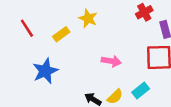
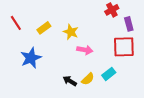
yellow star: (88, 18) -> (71, 32), moved

